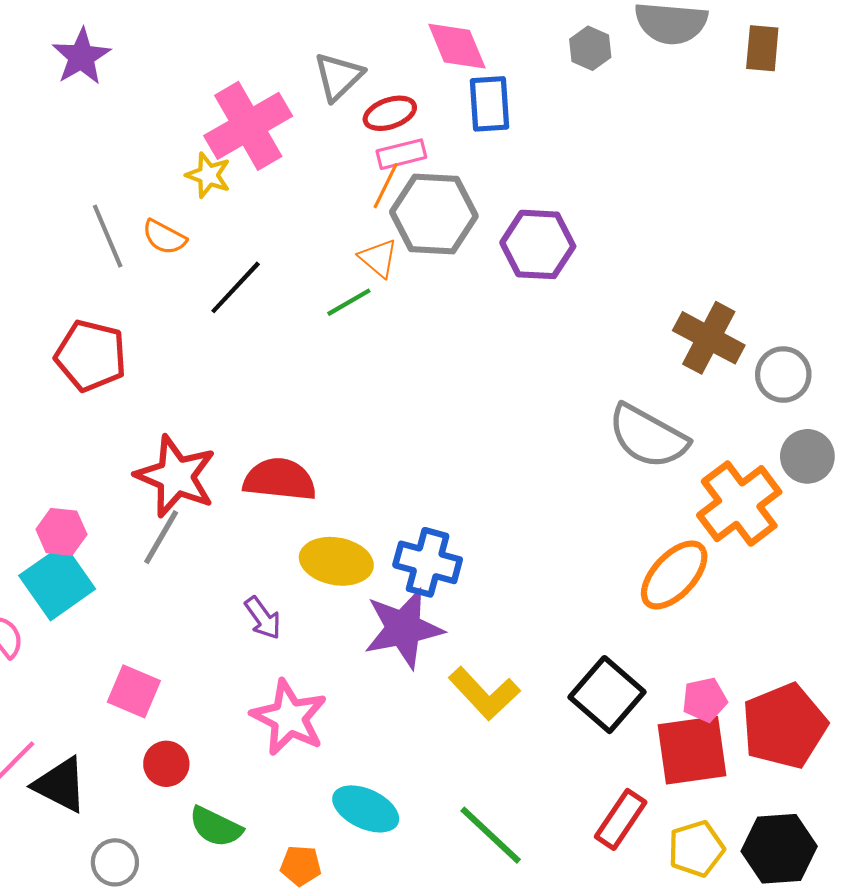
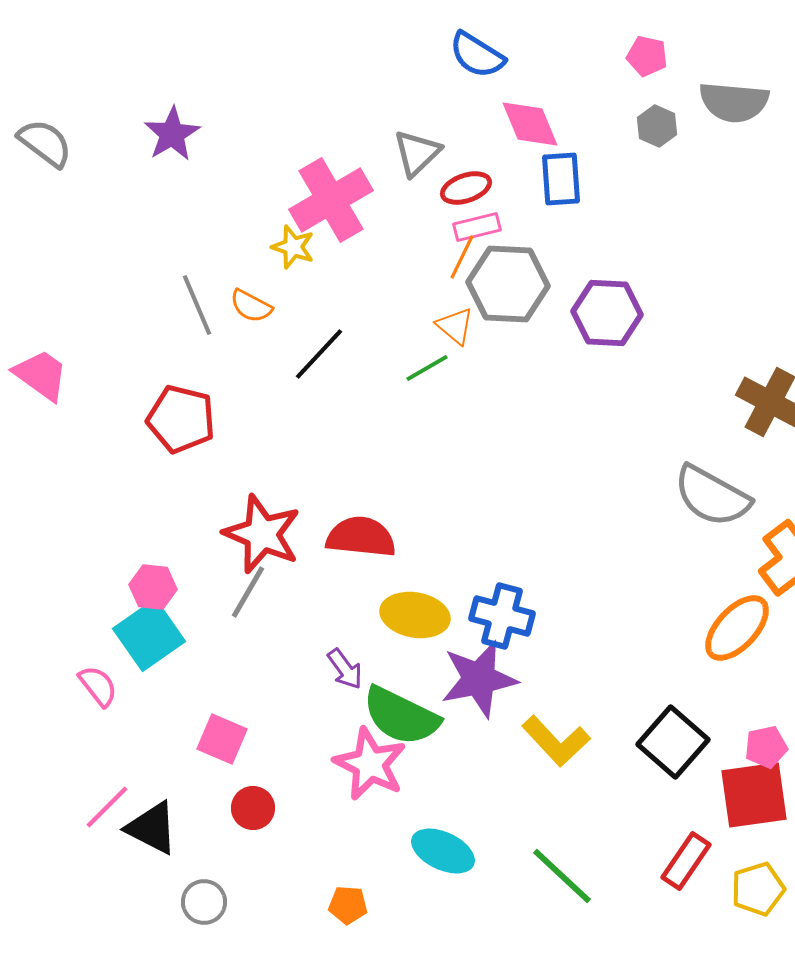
green semicircle: (216, 827) -> (401, 716), moved, size x1.5
orange pentagon: (301, 866) -> (348, 905), moved

